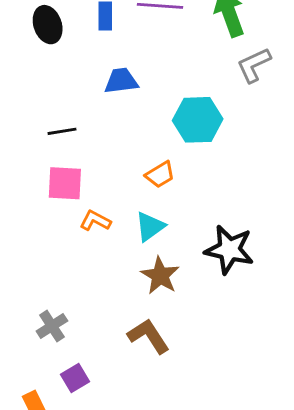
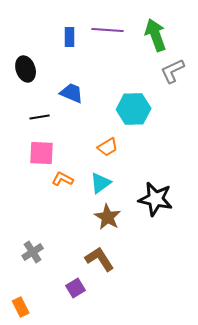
black ellipse: (48, 25) -> (26, 69), moved
blue trapezoid: (121, 81) -> (72, 93), moved, turned 30
purple square: (75, 378) -> (76, 288), moved

